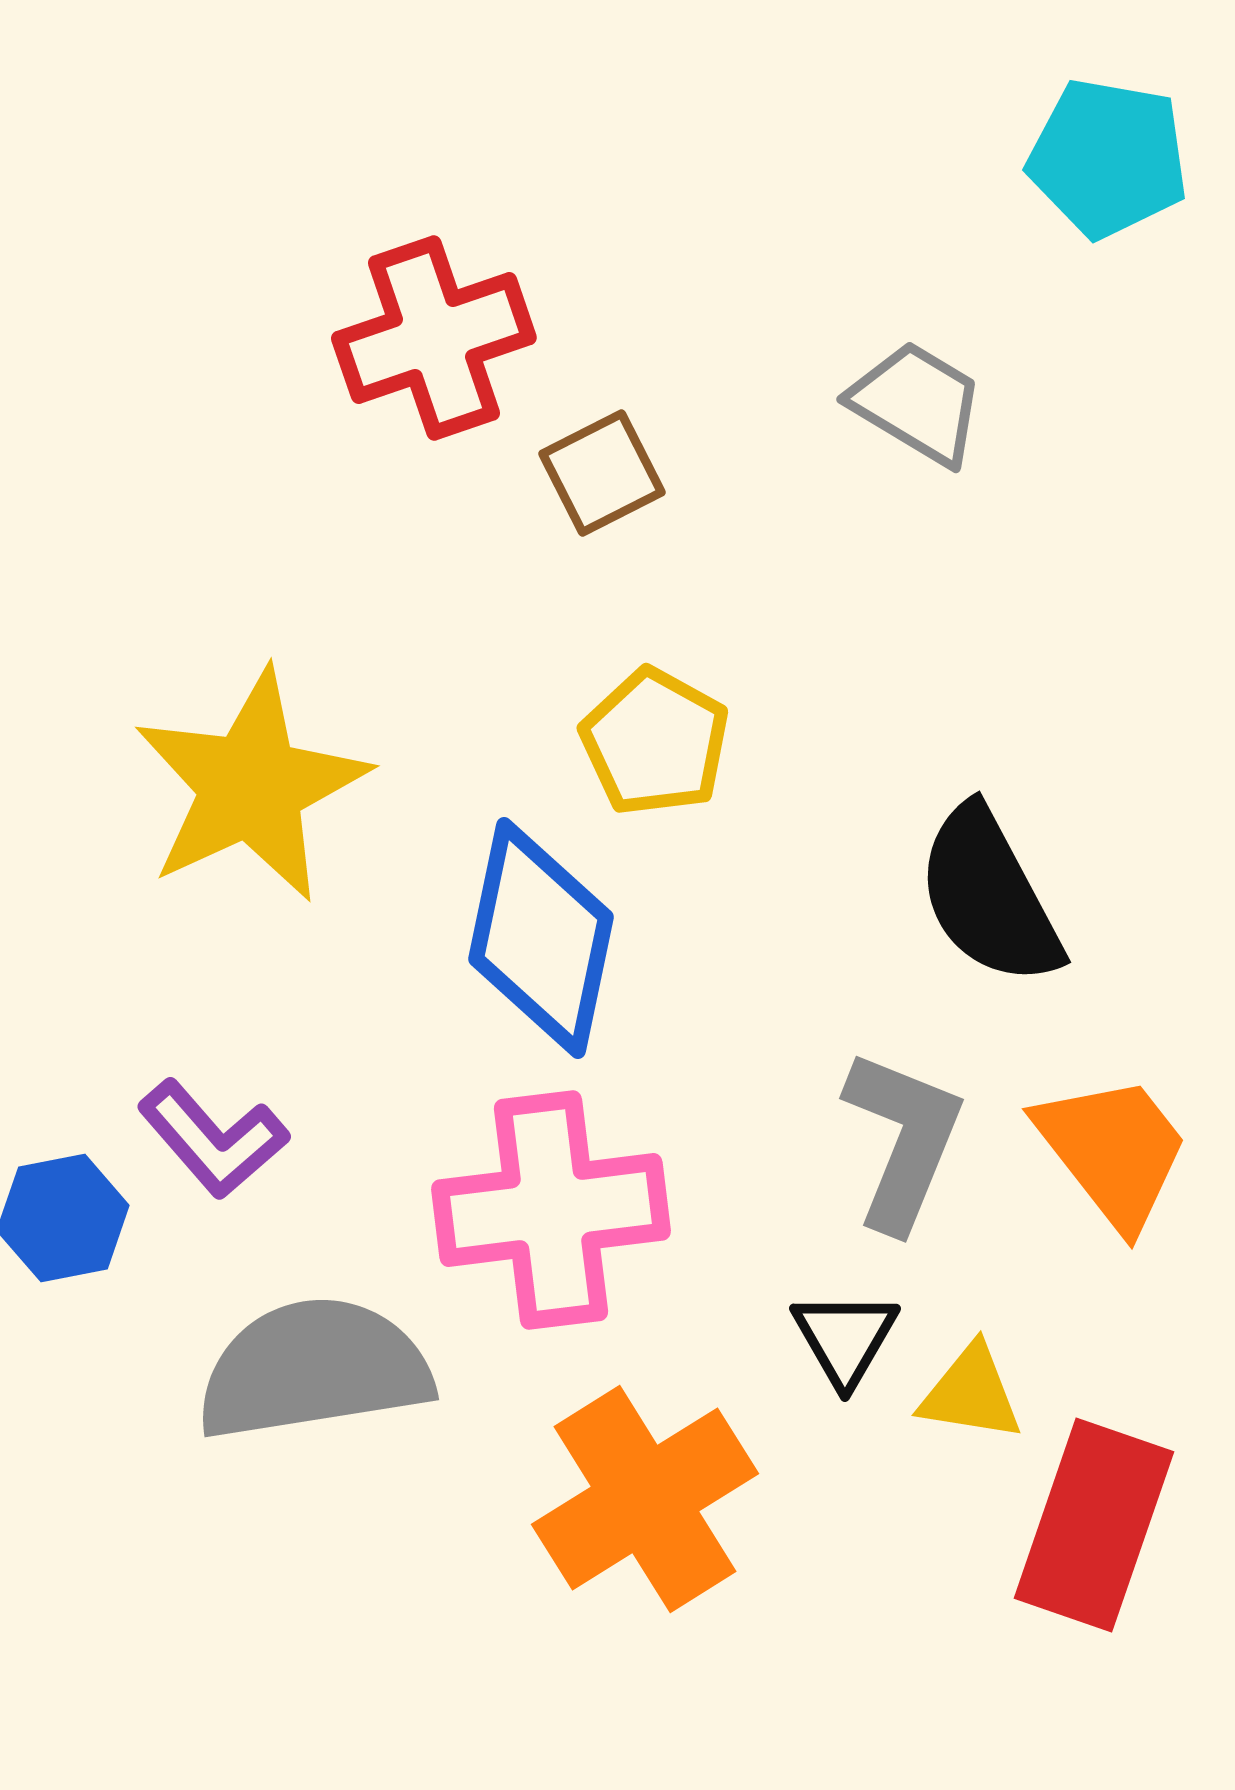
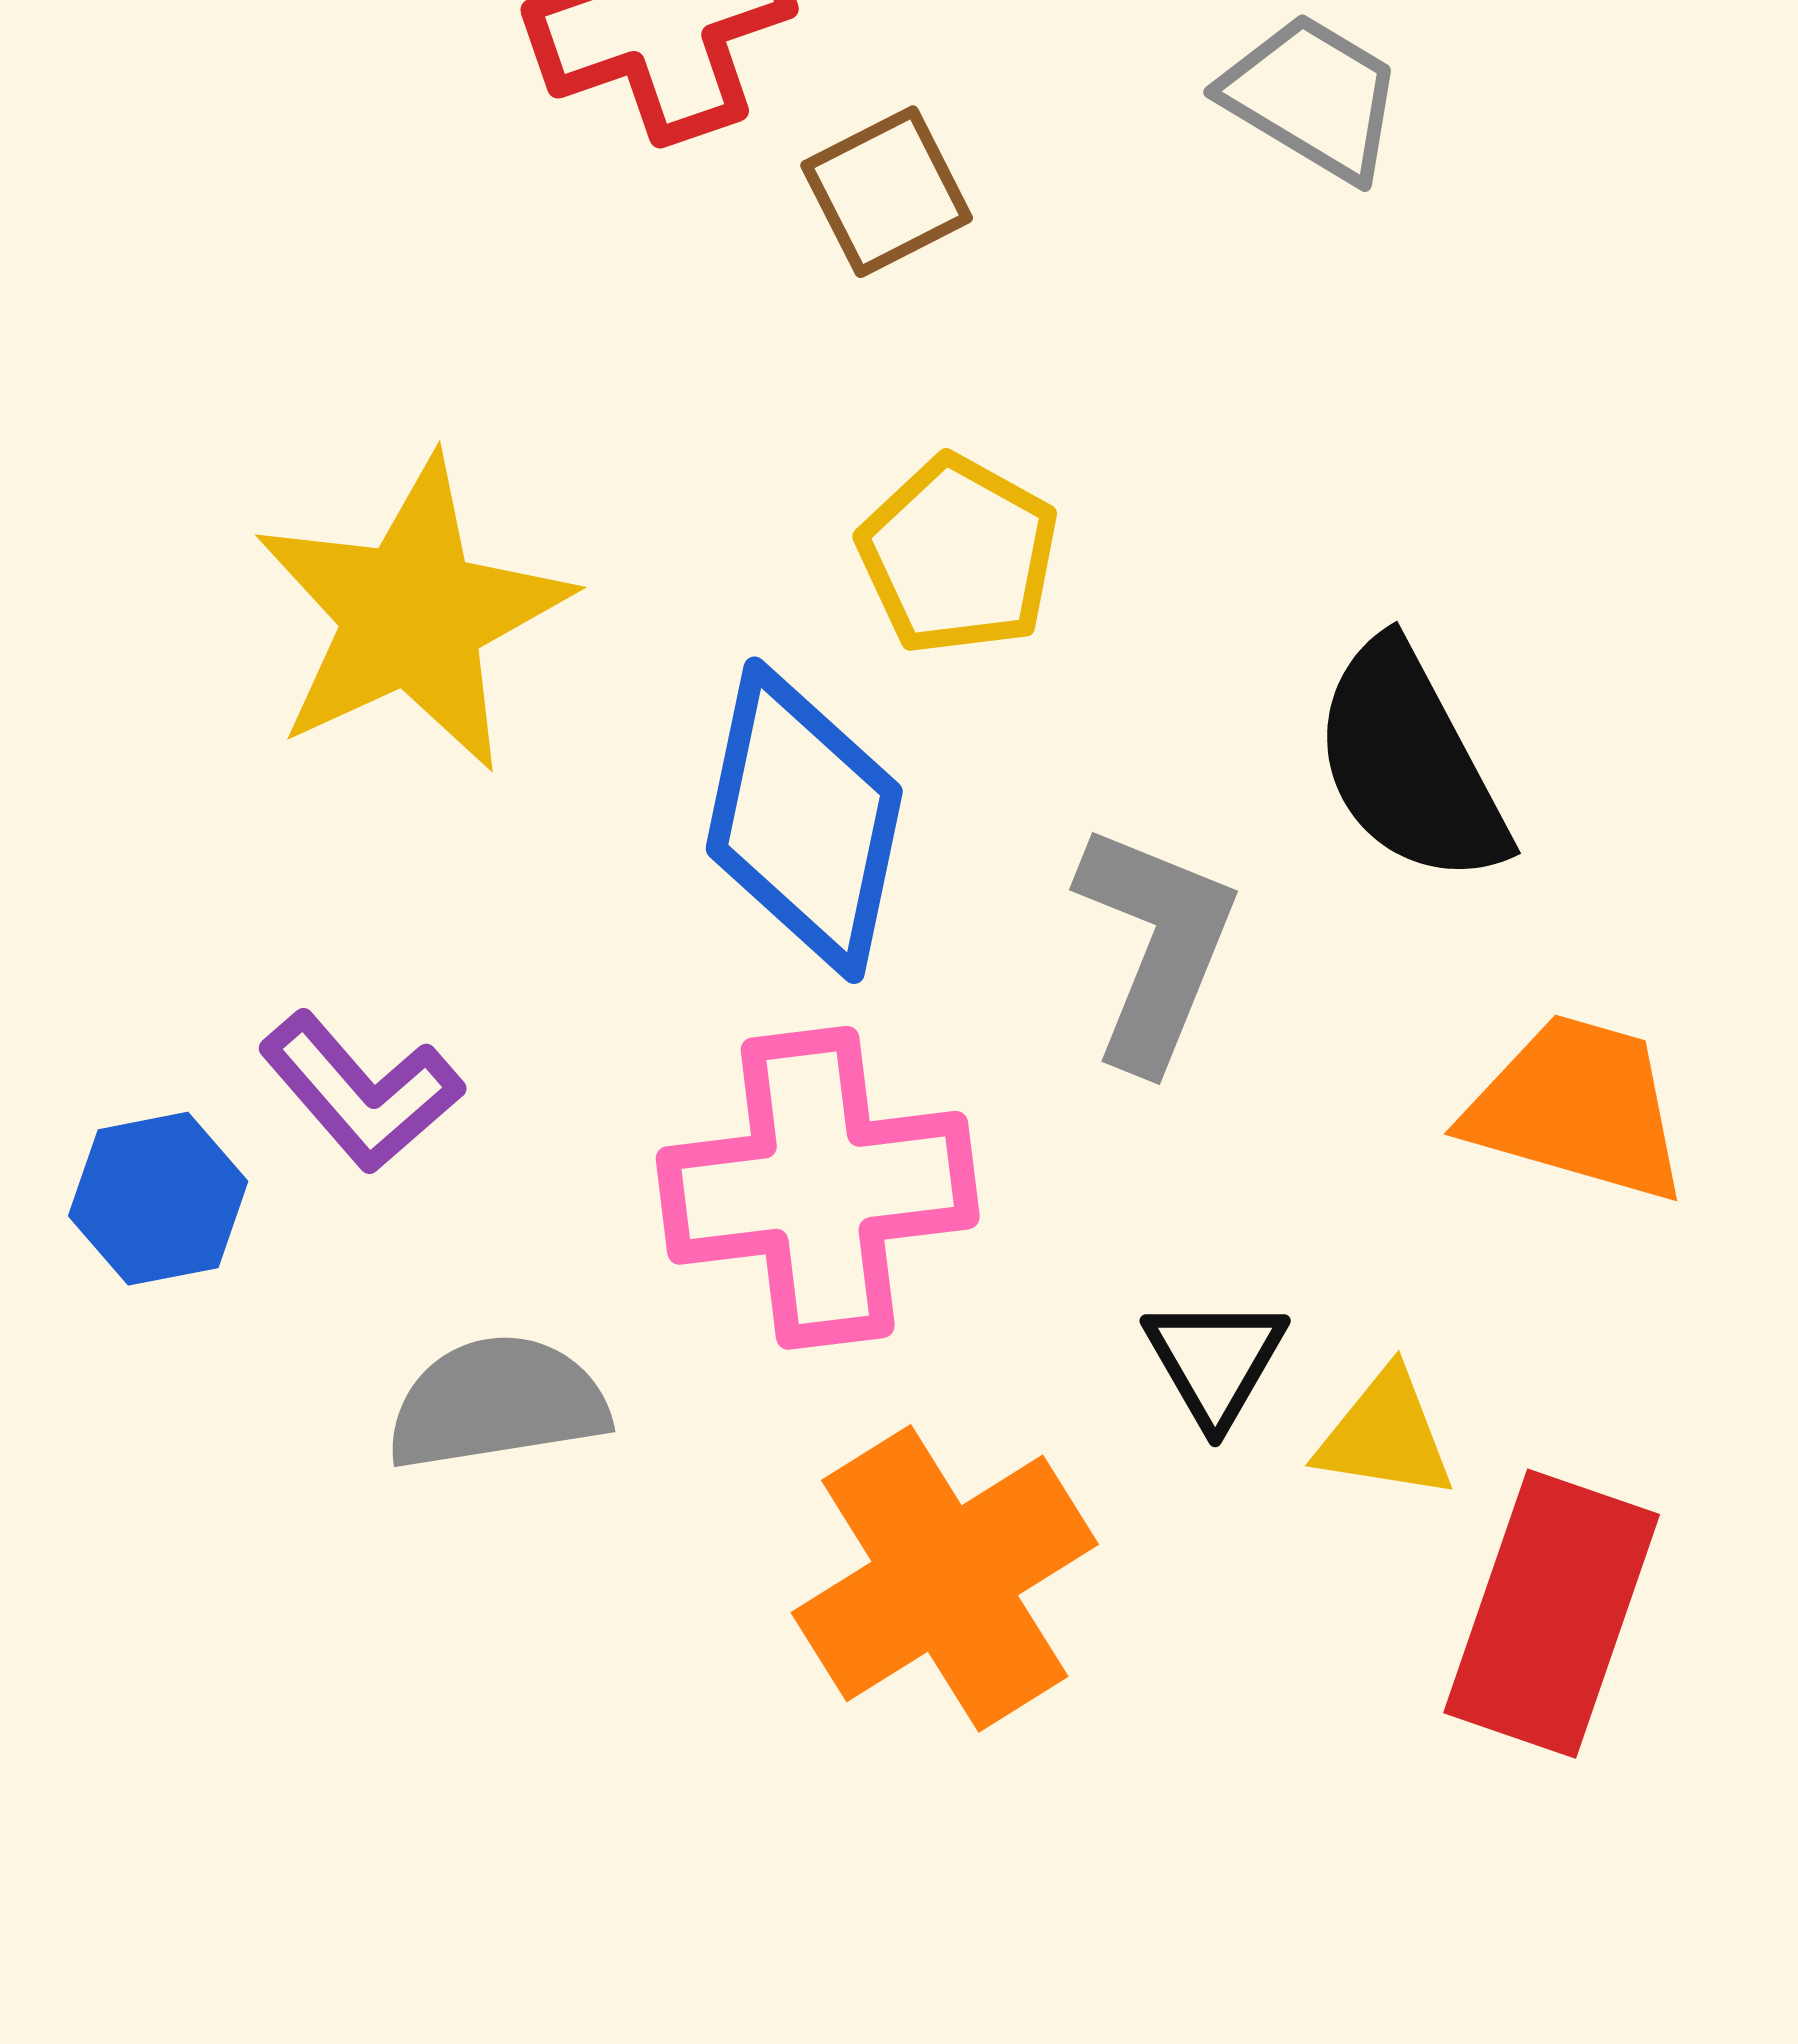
gray L-shape: (903, 1140) -> (1156, 946), moved
orange trapezoid: (1113, 1151) -> (1577, 1108), turned -36
gray semicircle: (314, 1369) -> (497, 1403), size x0.7

